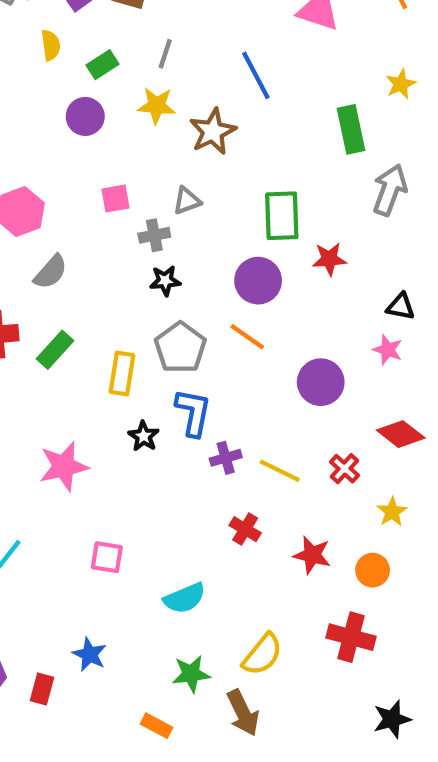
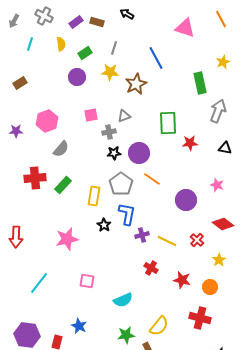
purple circle: (258, 281) -> (139, 153), moved
black triangle: (401, 307) -> (225, 148), moved

